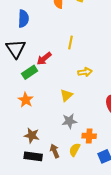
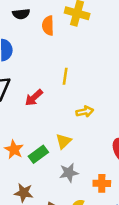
green rectangle: (30, 72) -> (38, 154), moved
orange cross: (89, 136) -> (102, 183), moved

